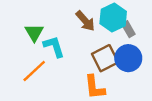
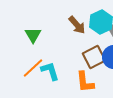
cyan L-shape: (54, 47) -> (50, 71), moved

